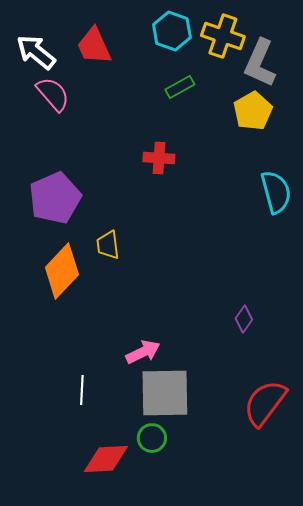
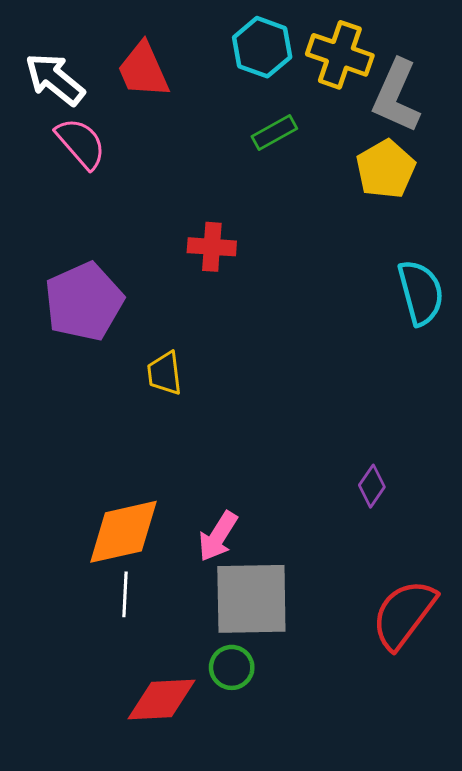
red cross: (159, 158) -> (212, 247), moved
orange diamond: (62, 271) -> (123, 532), moved, turned 34
pink arrow: (143, 352) -> (218, 536), turned 148

